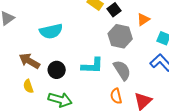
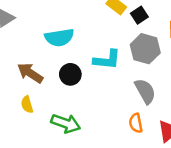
cyan L-shape: (92, 66) -> (107, 60), moved
black circle: (57, 70) -> (70, 74), moved

